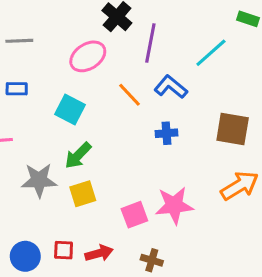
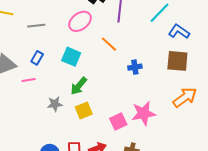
gray line: (19, 41) -> (36, 26), moved
blue L-shape: (171, 87) -> (179, 32), moved
blue rectangle: (17, 89) -> (37, 58), moved, turned -56
gray star: (39, 180) -> (55, 104), size x0.7

